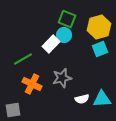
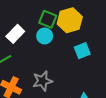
yellow hexagon: (99, 27) -> (70, 20), moved
white rectangle: (51, 44) -> (15, 34), moved

